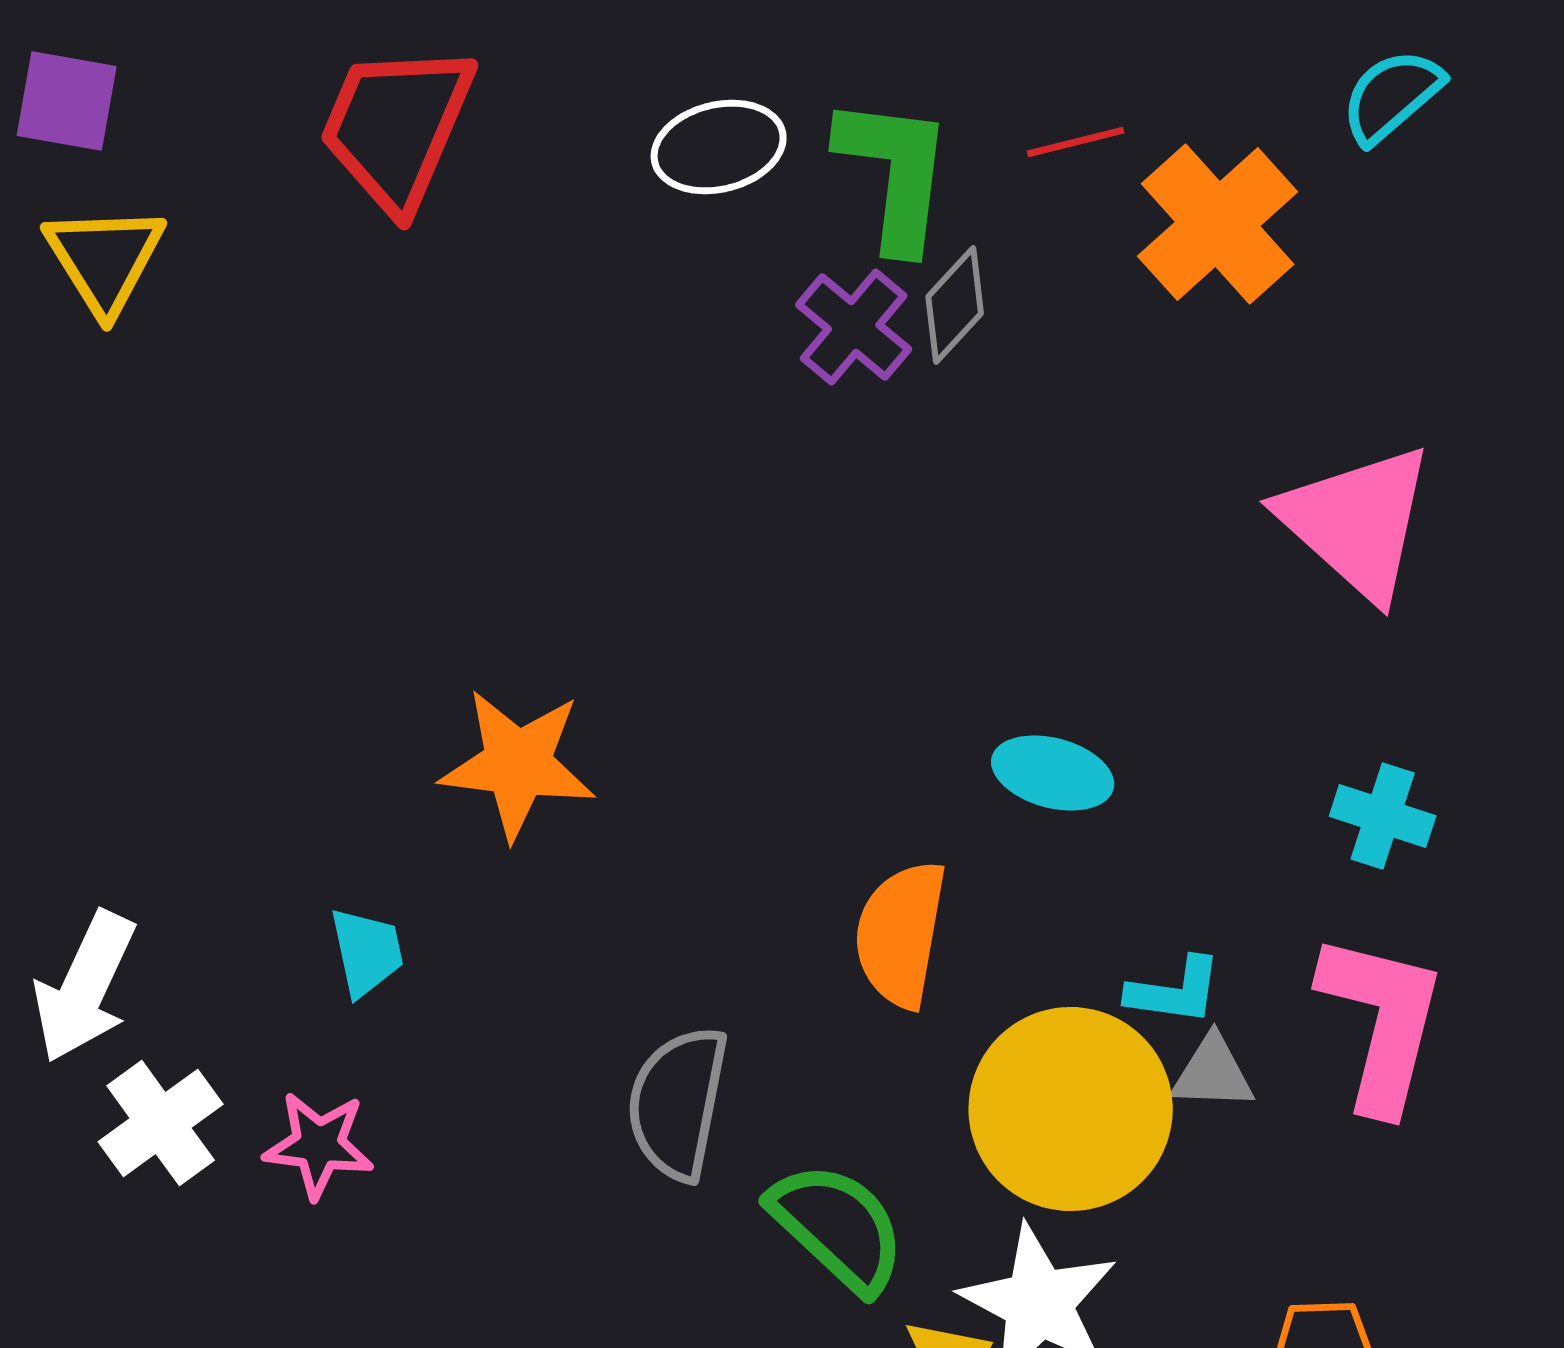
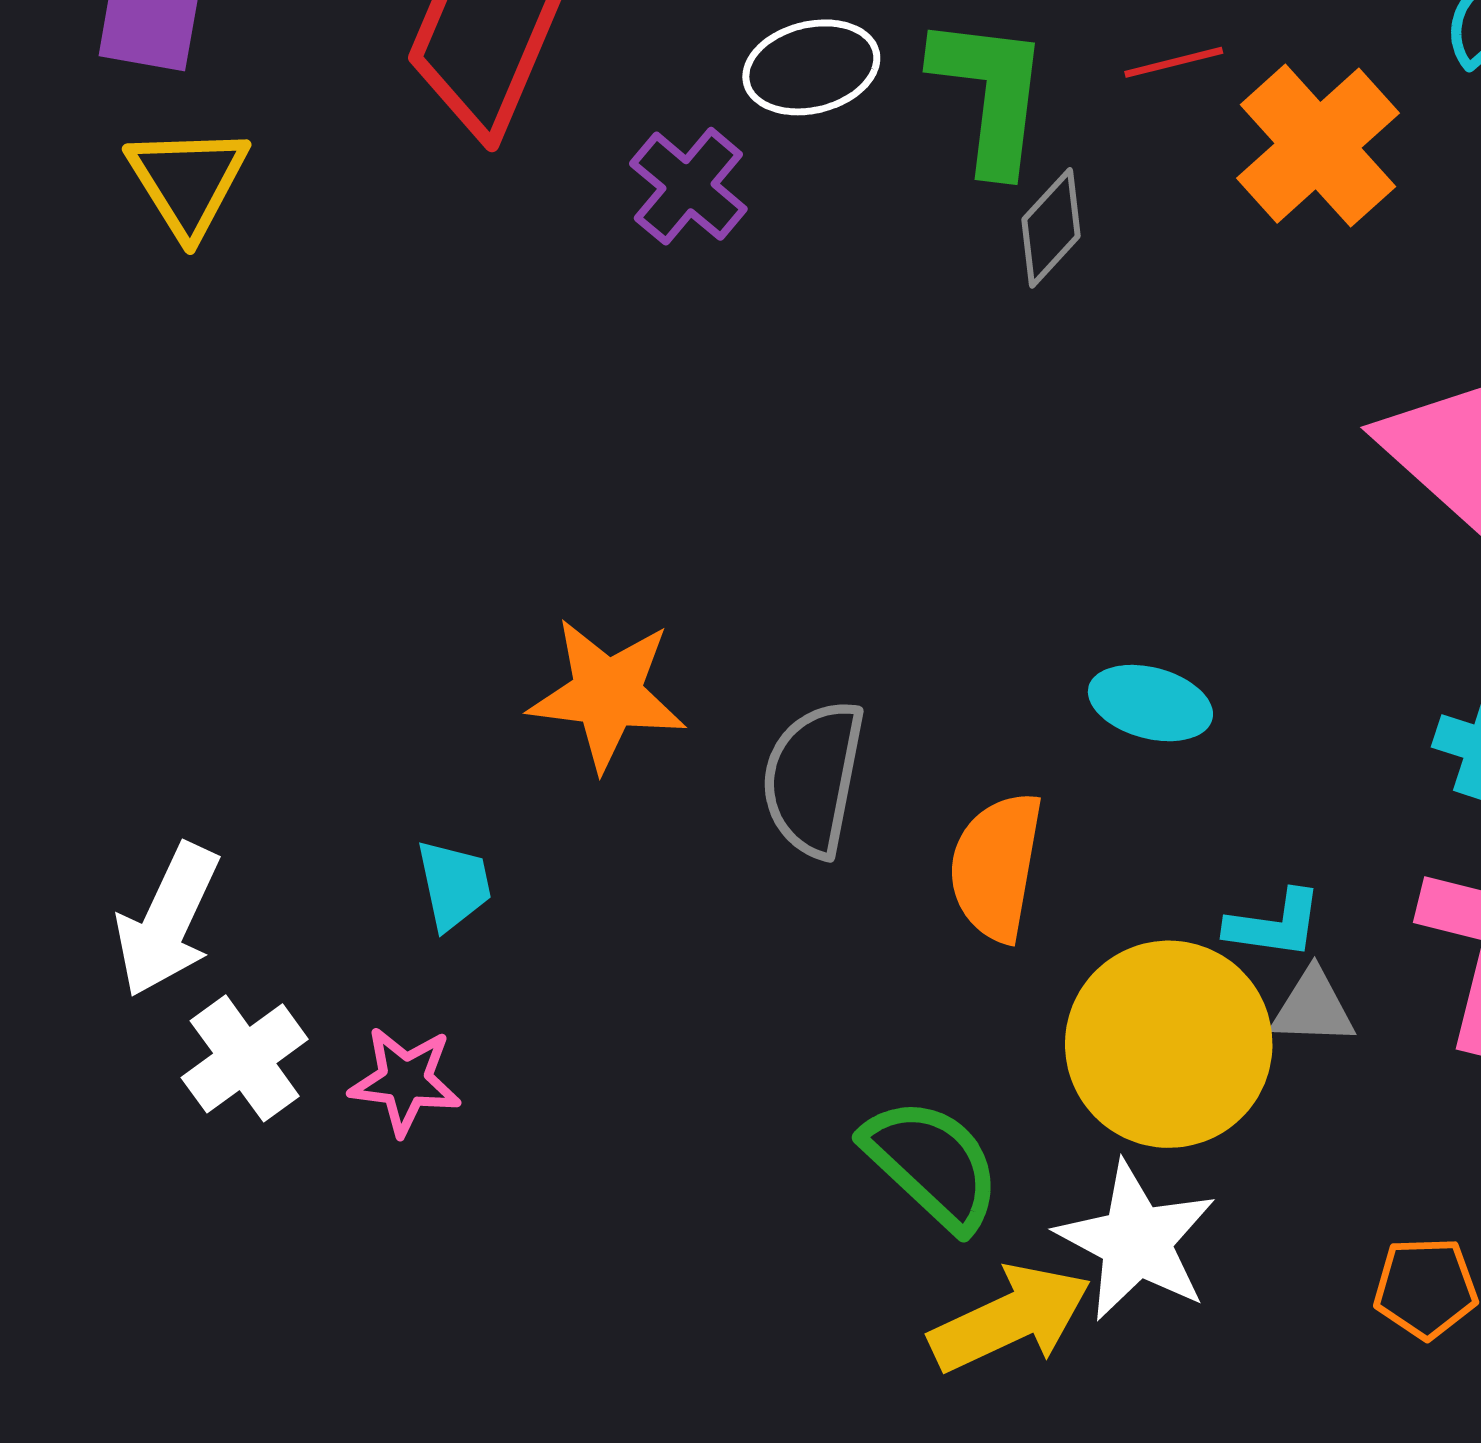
purple cross: (854, 327) -> (688, 186), moved
gray semicircle: (678, 1103) -> (813, 778), moved

